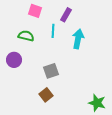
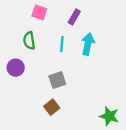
cyan line: (53, 31) -> (62, 44), moved
green semicircle: (26, 36) -> (29, 41), turned -112

